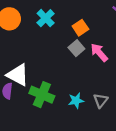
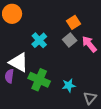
cyan cross: (46, 18) -> (39, 40), moved
gray triangle: (101, 101) -> (90, 98), moved

